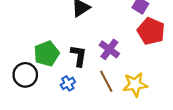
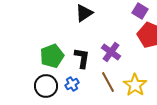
black circle: (25, 75) -> (46, 86), moved
yellow star: (135, 84) -> (135, 85), turned -30

